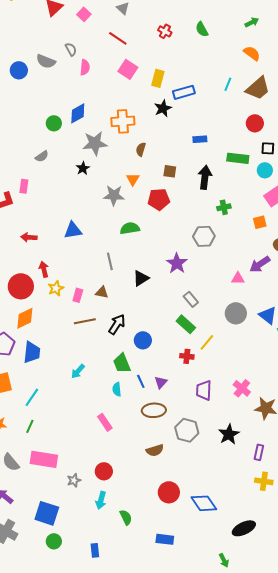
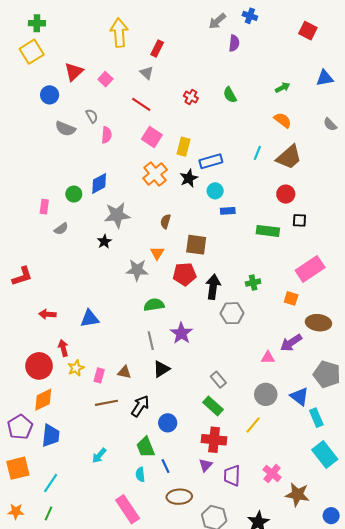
blue circle: (19, 70) -> (50, 95), moved
orange cross: (123, 121) -> (155, 174), moved, turned -35
cyan circle: (265, 170) -> (215, 191), moved
brown square: (170, 171) -> (196, 245), size x1.5
black arrow: (205, 177) -> (213, 287), moved
pink rectangle: (24, 186) -> (44, 207), moved
orange square: (260, 222) -> (291, 298), turned 32
blue triangle: (73, 230) -> (90, 318), moved
gray line: (110, 261) -> (151, 341), moved
purple star: (177, 263) -> (181, 333), moved
black triangle: (141, 278) -> (161, 369), moved
yellow line: (207, 342) -> (253, 425), moved
red cross: (187, 356) -> (214, 440), size x1.6
purple triangle: (161, 382) -> (206, 465), moved
pink rectangle: (105, 422) -> (128, 509), size x1.5

